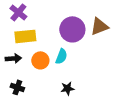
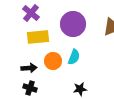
purple circle: (72, 29) -> (73, 24), moved
black arrow: (13, 58) -> (29, 68), moved

